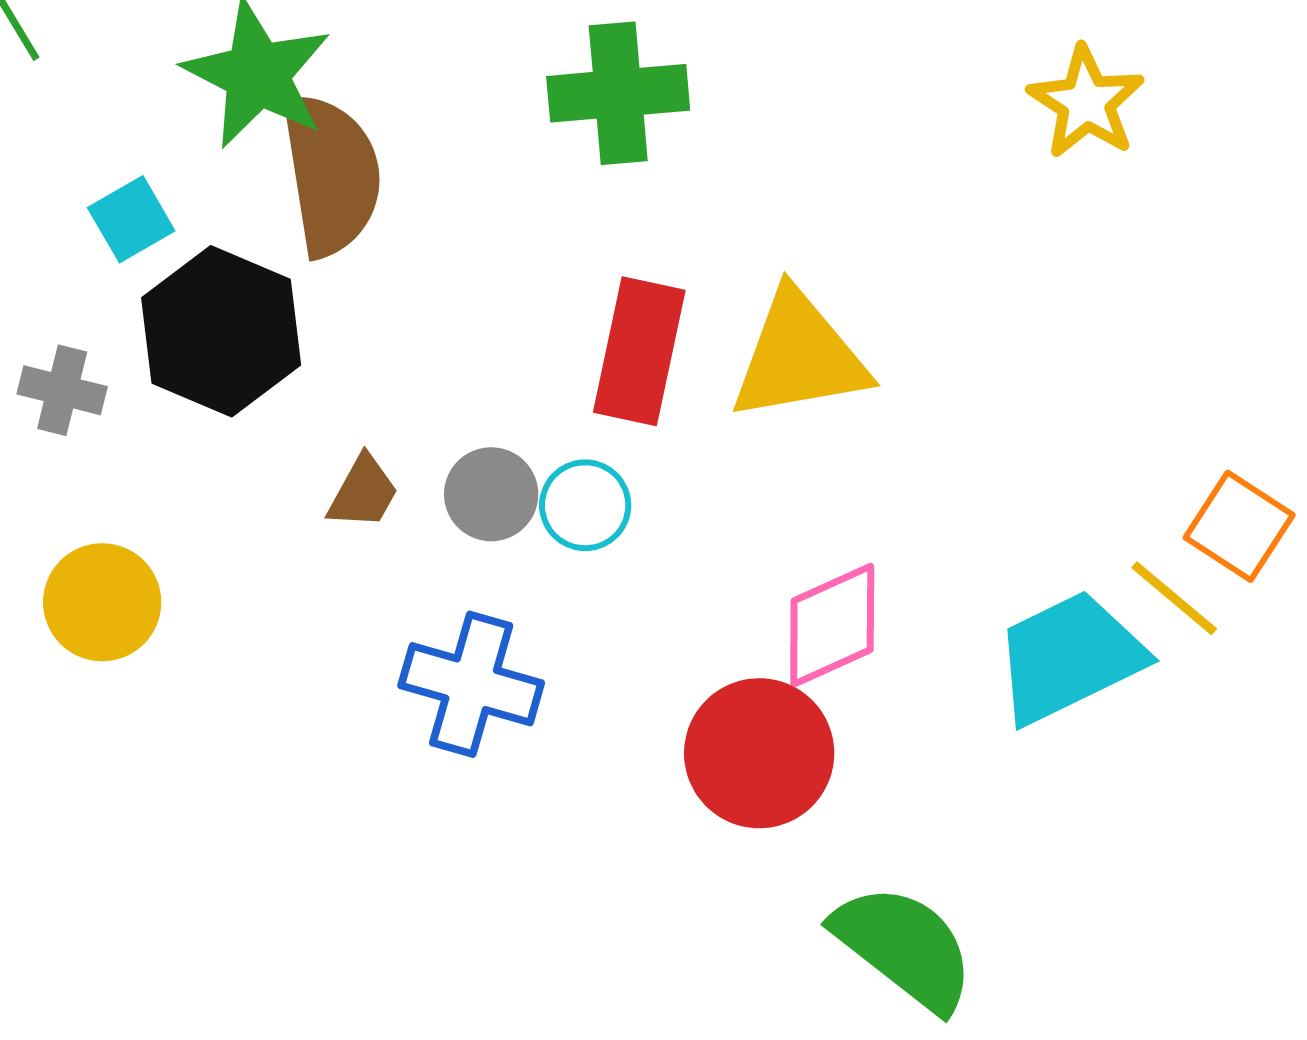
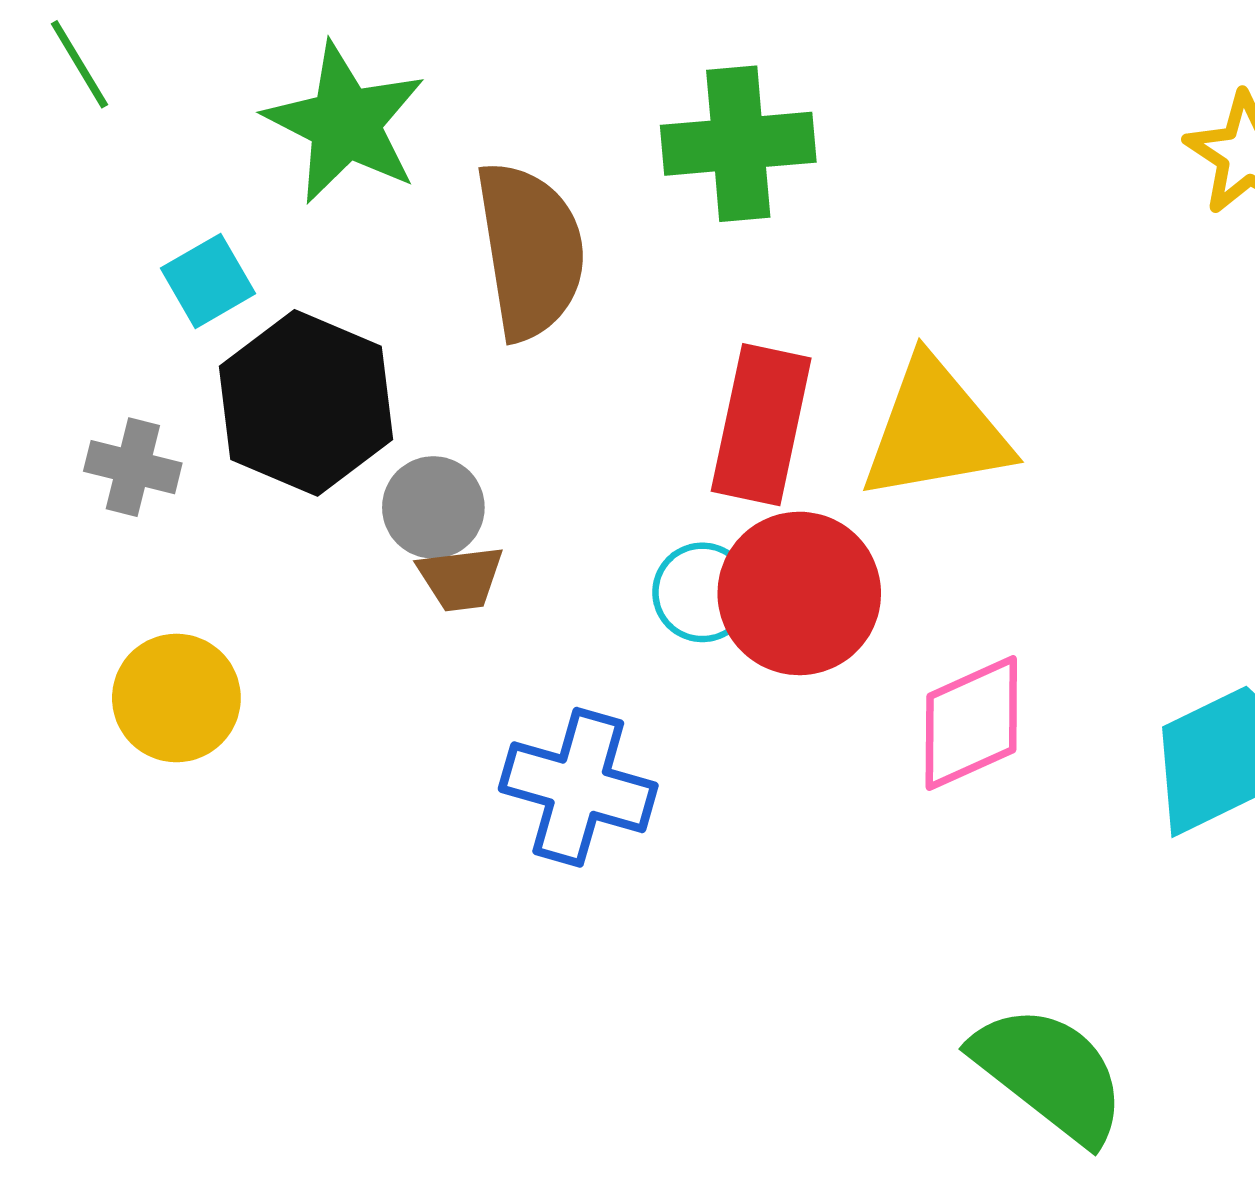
brown semicircle: (331, 174) -> (530, 250), moved
brown trapezoid: (363, 492) -> (461, 578), turned 54
gray circle: (491, 494) -> (433, 507), moved
red circle: (759, 753) -> (799, 593), moved

